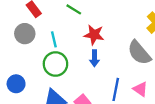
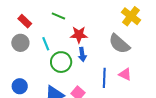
green circle: (55, 64) -> (61, 62), moved

